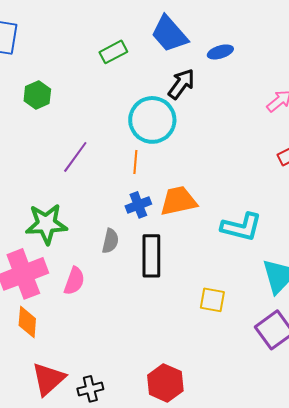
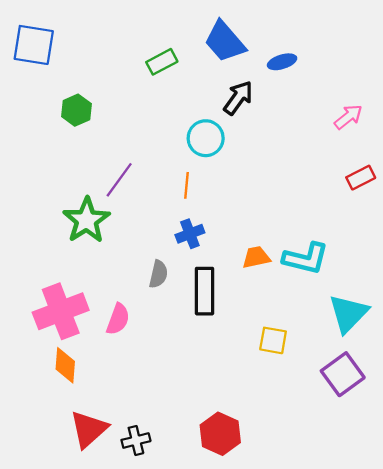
cyan circle: (152, 120) -> (206, 138), size x0.7
orange trapezoid: (178, 201) -> (256, 257), moved, size x0.7
green star: (46, 224) -> (87, 220), moved, turned -30

